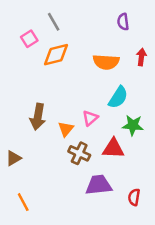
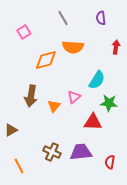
gray line: (54, 22) -> (63, 18), moved
orange diamond: (56, 55) -> (46, 60), moved
orange semicircle: (106, 62) -> (73, 47), moved
brown cross: (79, 153) -> (52, 152), moved

